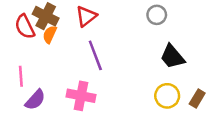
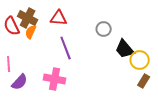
gray circle: (157, 15) -> (104, 29), moved
red triangle: (86, 16) -> (59, 18), turned 42
yellow circle: (167, 96) -> (140, 60), moved

